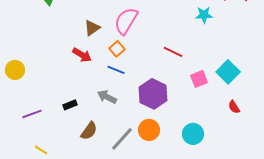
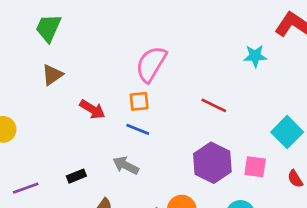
brown triangle: (92, 28) -> (52, 75), moved
orange square: (117, 49) -> (139, 101), turned 35
pink square: (199, 79) -> (255, 167), moved, turned 30
purple hexagon: (153, 94) -> (212, 163), moved

